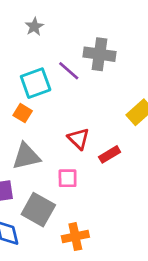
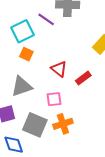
orange square: (23, 113) -> (26, 54), moved
orange cross: (75, 237) -> (63, 124), moved

